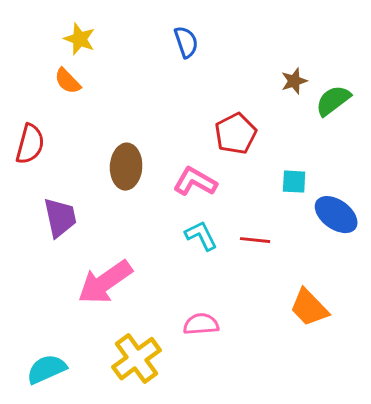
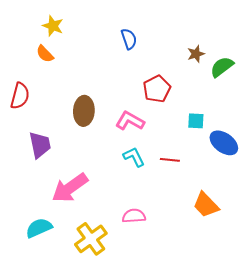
blue semicircle: (186, 42) -> (129, 39), moved
cyan semicircle: (47, 369) -> (39, 228), moved

